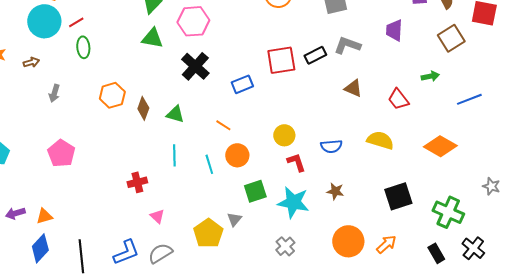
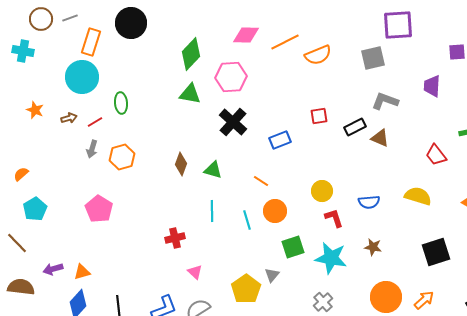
red line: (76, 22) -> (95, 122), moved
black rectangle: (315, 55) -> (355, 127), moved
red square: (281, 60) -> (319, 116), size x0.6
brown triangle: (353, 88) -> (380, 138), moved
orange hexagon: (112, 95) -> (122, 157), moved

